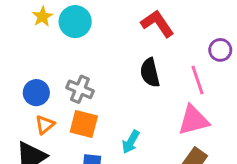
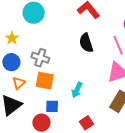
yellow star: (42, 17) -> (12, 38), moved

